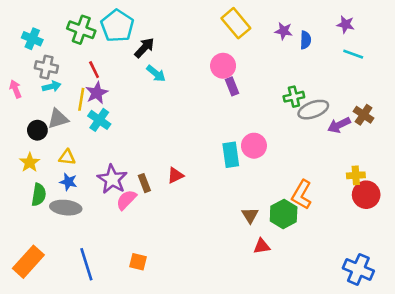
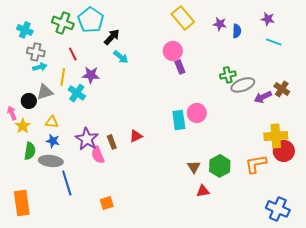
pink arrow: (15, 89) -> (12, 113), moved
purple star: (97, 93) -> (91, 75), moved, turned 30
yellow cross: (356, 175) -> (276, 136), size x1.6
orange L-shape: (302, 195) -> (256, 164), moved, turned 50
pink semicircle: (126, 200) -> (98, 155), turned -66
orange rectangle: (28, 262) -> (22, 203), turned -50
orange square: (138, 262) -> (107, 203), turned -32
blue line: (86, 264) -> (67, 183), moved

